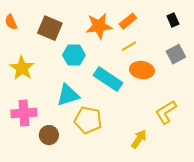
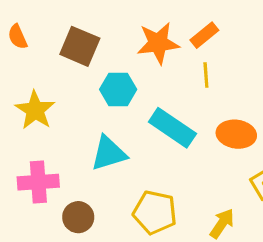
yellow line: (129, 46) -> (206, 75), turned -63
orange ellipse: (142, 70) -> (236, 134), moved
yellow pentagon: (88, 120) -> (155, 212), moved

